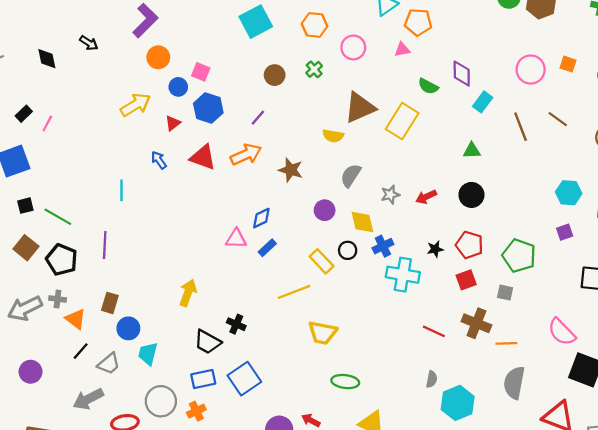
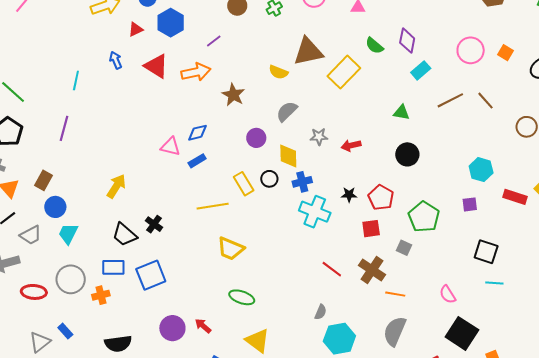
brown line: (521, 127) -> (450, 100), turned 72
black circle: (471, 195) -> (407, 154), moved
purple line: (105, 245) -> (64, 128), moved
pink semicircle: (562, 332) -> (448, 294), size x0.7

